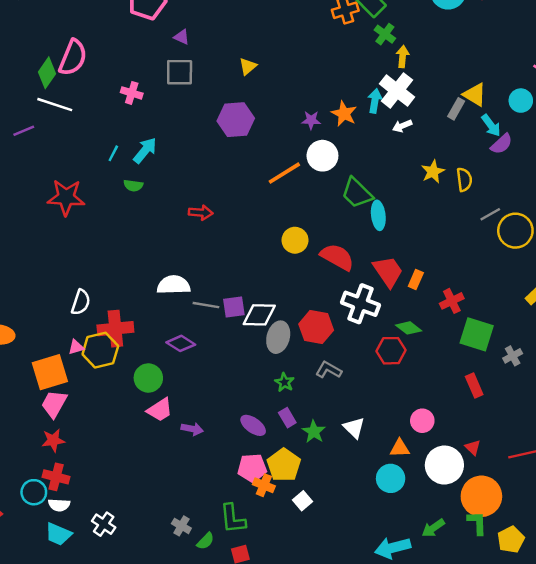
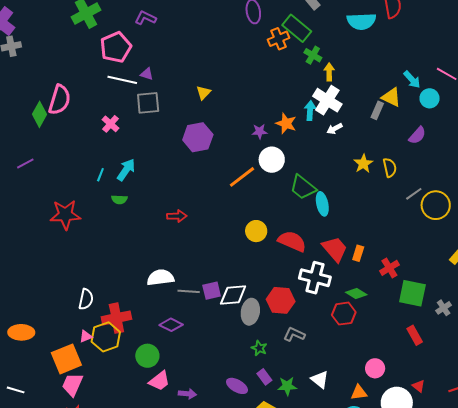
pink cross: (132, 93) -> (111, 124), turned 30
white line: (55, 105) -> (122, 80), moved
cyan arrow: (491, 125) -> (412, 80), moved
green star: (314, 432) -> (287, 386), turned -30

